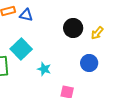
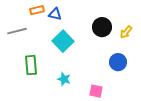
cyan square: (21, 49) -> (63, 41), moved
cyan star: (44, 69) -> (64, 79), moved

